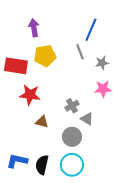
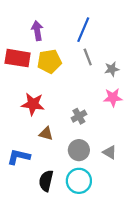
blue line: (91, 30) -> (83, 30), moved
red rectangle: (16, 66) -> (18, 58), moved
gray triangle: (87, 119) -> (110, 152), moved
blue L-shape: (17, 161) -> (19, 157), moved

